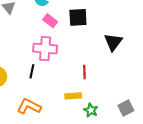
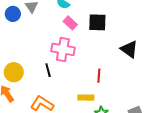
black triangle: (113, 42) -> (129, 49), turned -36
black line: (32, 71) -> (48, 70), turned -32

